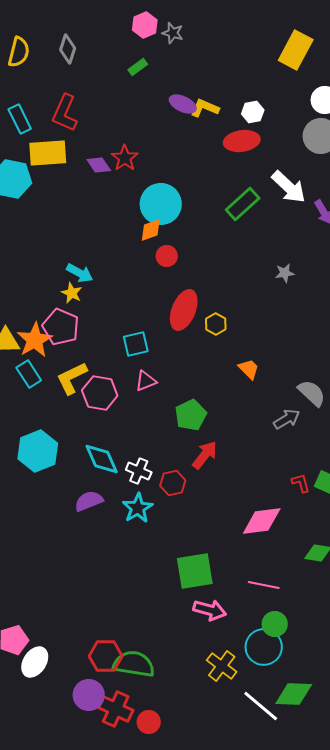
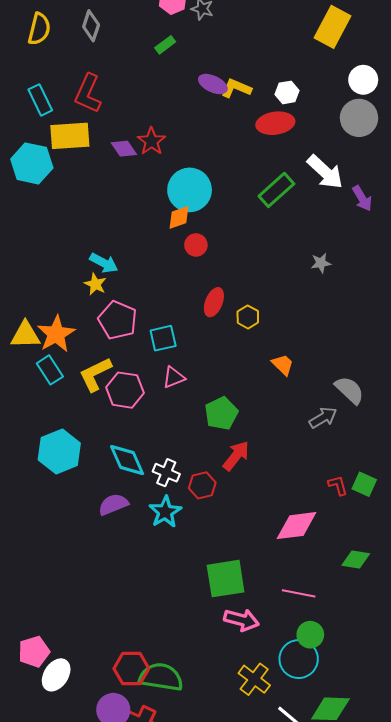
red ellipse: (184, 310) -> (214, 302), size x0.7
pink pentagon: (61, 327) -> (118, 320), moved

